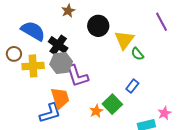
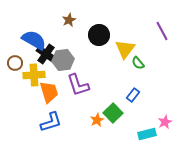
black cross: (58, 45) -> (46, 54), moved
gray hexagon: (61, 63) -> (63, 60), moved
orange trapezoid: (60, 98) -> (49, 92), moved

